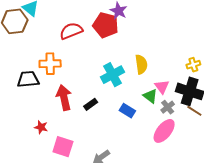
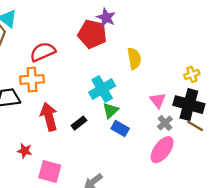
red semicircle: (71, 31) -> (43, 52), moved
yellow semicircle: (141, 64) -> (134, 59), moved
green triangle: (150, 96) -> (111, 110), moved, turned 42

